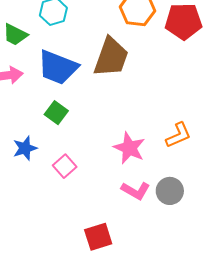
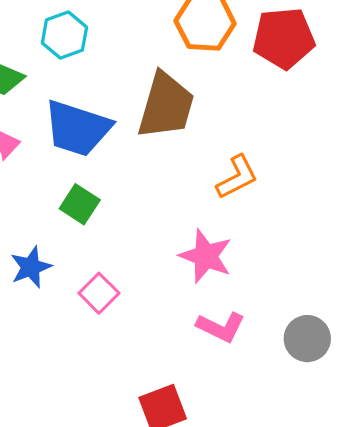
orange L-shape: (178, 135) -> (237, 177), moved
gray circle: (170, 191) -> (307, 339), moved

